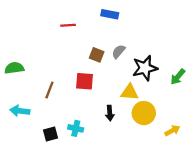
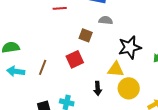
gray semicircle: (119, 52) -> (106, 20), moved, turned 56
red square: (85, 81) -> (75, 59), turned -30
cyan arrow: (20, 111) -> (16, 71), moved

